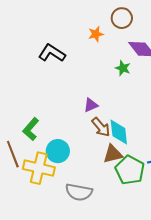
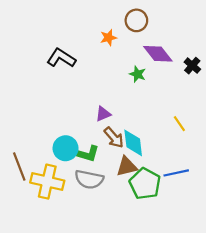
green L-shape: (31, 129) -> (87, 154), moved, turned -115
cyan circle: (58, 151) -> (66, 148), moved
gray semicircle: (79, 192) -> (89, 179), moved

